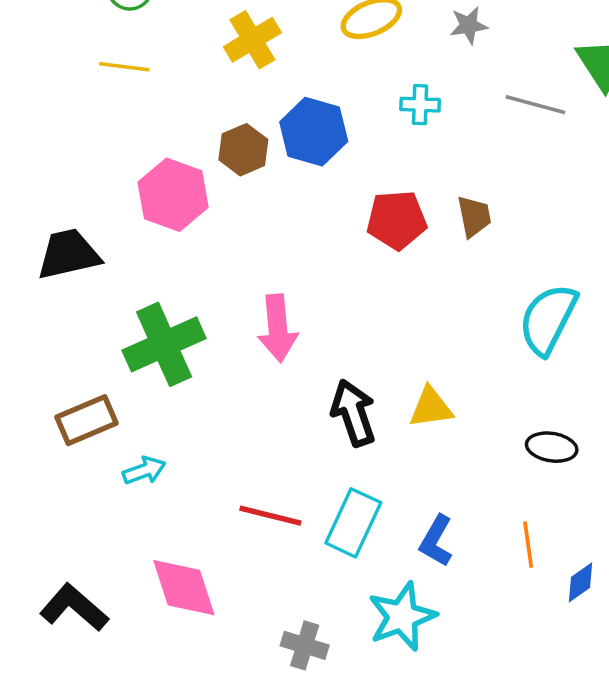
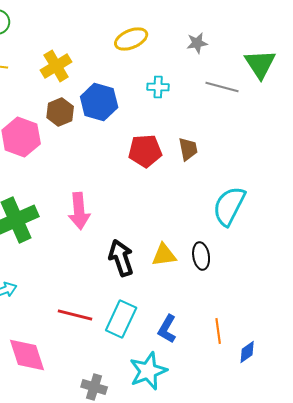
gray star: (469, 25) -> (197, 43), moved
yellow cross: (252, 40) -> (56, 66), moved
black ellipse: (552, 447) -> (201, 256), moved, turned 72

